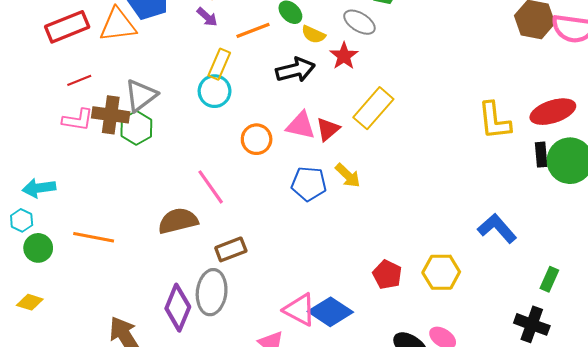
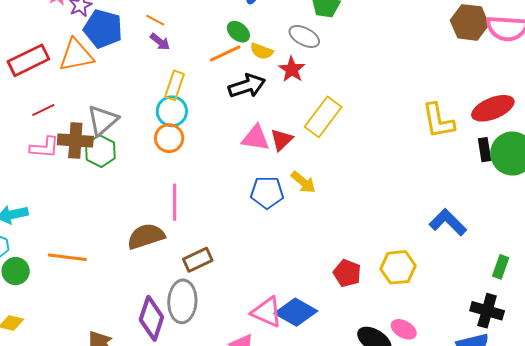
orange line: (253, 30) -> (225, 53), moved
orange circle: (257, 139) -> (169, 138), moved
pink line: (211, 187) -> (175, 202), turned 39

